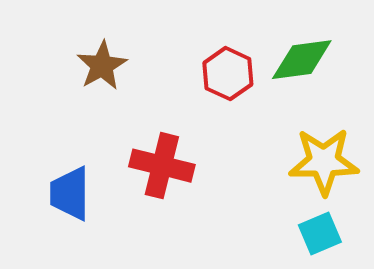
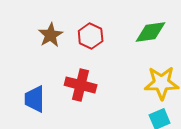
red hexagon: (228, 74) -> (91, 36), moved

